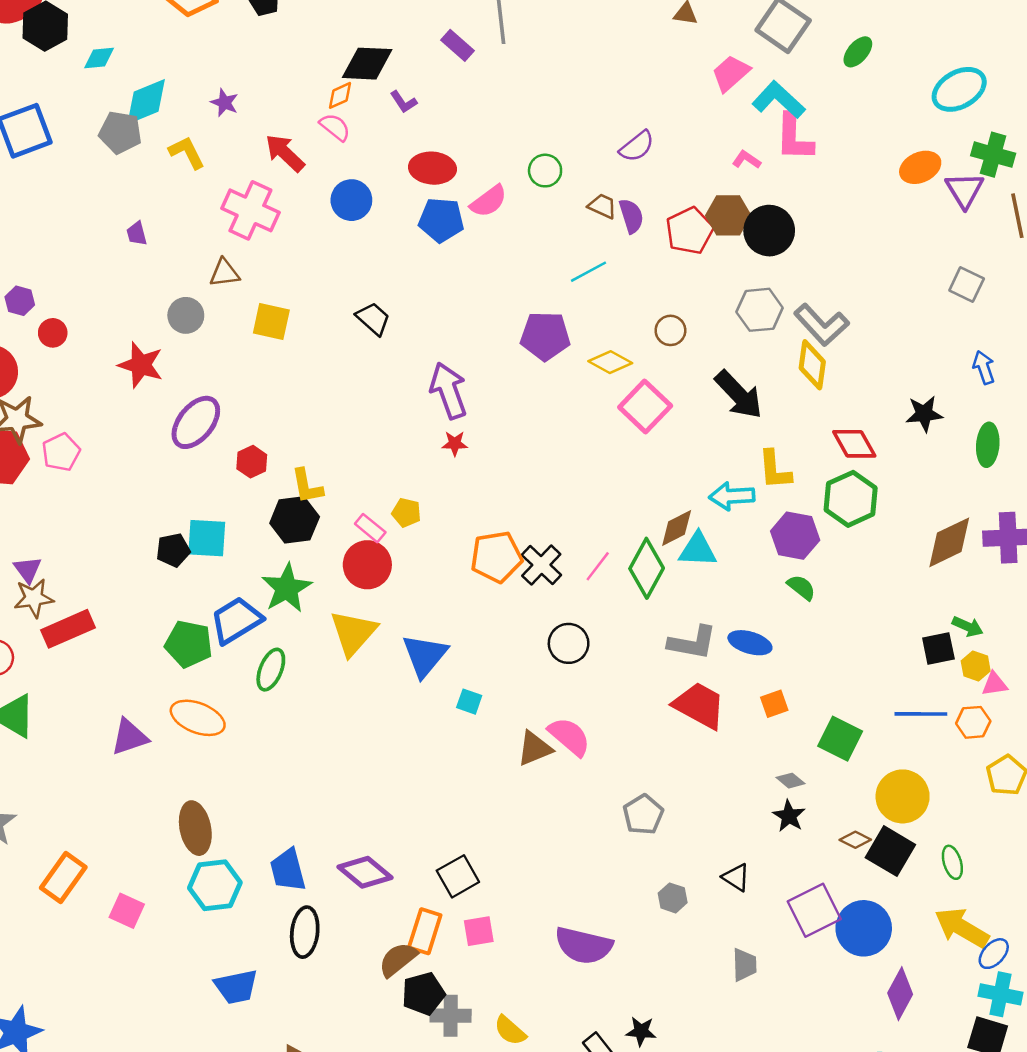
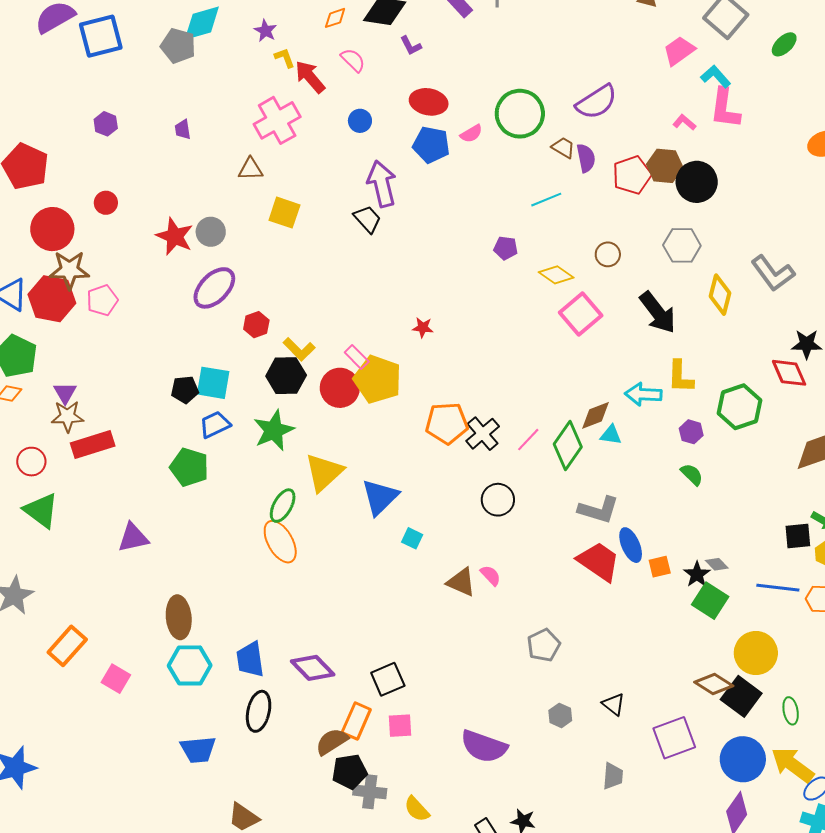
orange diamond: (340, 95) -> (335, 18), moved
cyan L-shape: (779, 100) -> (716, 77), size x0.7
purple semicircle: (637, 146) -> (596, 102), size x1.4
yellow L-shape: (187, 152) -> (285, 58), moved, size x0.7
green circle: (545, 171) -> (520, 114), size x1.8
blue circle: (351, 200) -> (360, 121), size x0.7
pink semicircle: (489, 201) -> (471, 134), size x0.7
pink cross: (250, 210) -> (277, 120), turned 30
purple hexagon: (20, 301) -> (106, 124), moved
gray circle: (186, 315) -> (211, 232), moved
gray L-shape: (821, 325) -> (773, 273), moved
purple pentagon: (545, 336) -> (506, 248), size x0.6
purple arrow: (448, 391) -> (382, 184), moved
red diamond: (854, 444) -> (789, 373), moved
yellow L-shape: (307, 486) -> (299, 349), turned -40
yellow pentagon: (406, 513) -> (378, 379), size x2.0
pink rectangle: (370, 528) -> (357, 357), moved
purple hexagon: (795, 536) -> (691, 432), size x0.6
cyan triangle: (698, 550) -> (611, 435), size x0.7
red circle: (367, 565) -> (340, 388), moved
blue trapezoid: (236, 620) -> (215, 425), moved, size x0.7
blue ellipse: (750, 643) -> (631, 545), moved, turned 44
green ellipse: (271, 670) -> (283, 506), moved
orange ellipse: (198, 718) -> (280, 542), moved, turned 33
pink semicircle: (569, 737) -> (490, 575), size x0.6
brown triangle: (535, 749) -> (461, 582), turned 40
gray diamond: (791, 781) -> (717, 564), moved
black star: (789, 816) -> (697, 574), moved
brown diamond: (855, 840) -> (714, 684), size x1.5
blue circle: (864, 928) -> (743, 759), moved

